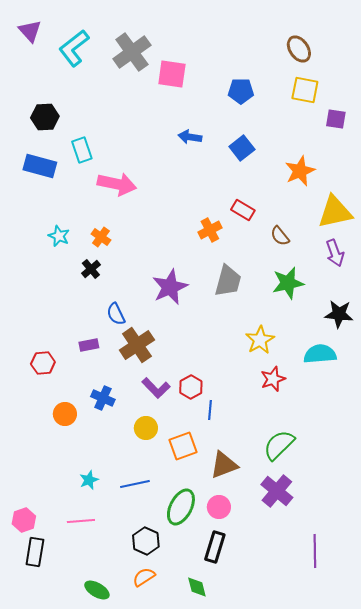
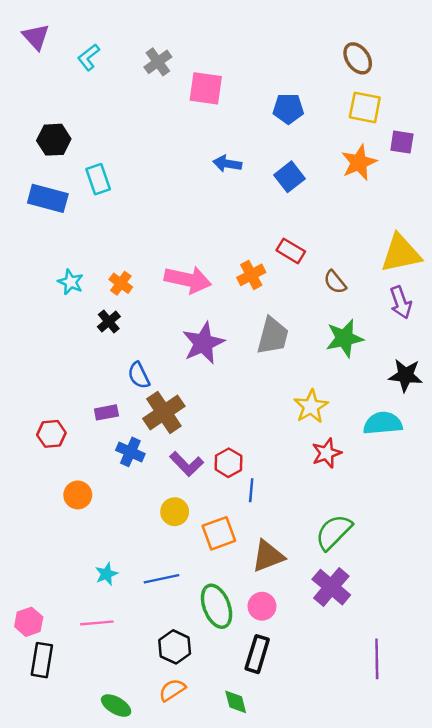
cyan L-shape: (74, 48) -> (89, 57), size x0.6
gray cross: (132, 52) -> (158, 62), size x0.6
orange star: (300, 171) -> (359, 162), moved
pink arrow: (117, 184) -> (188, 280), moved
blue cross: (103, 398) -> (130, 452), moved
green ellipse: (181, 507) -> (217, 606), turned -48

